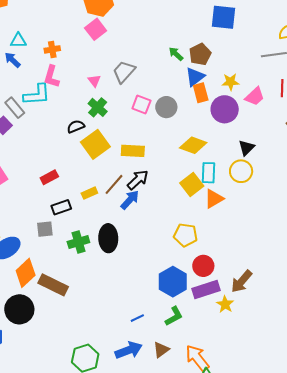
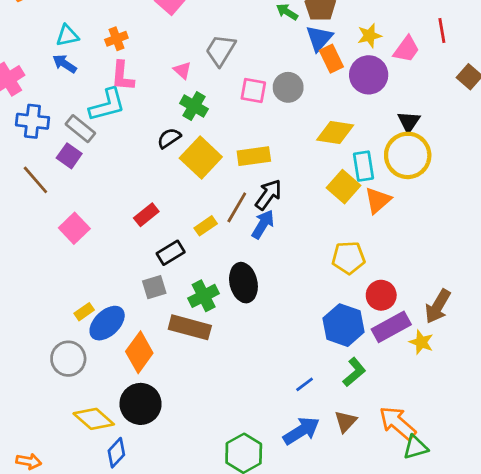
yellow circle: (241, 171) -> (408, 155), size x1.4
brown rectangle: (53, 285) -> (190, 327), moved

